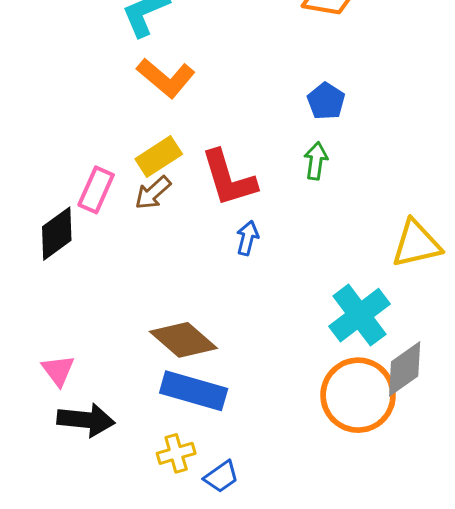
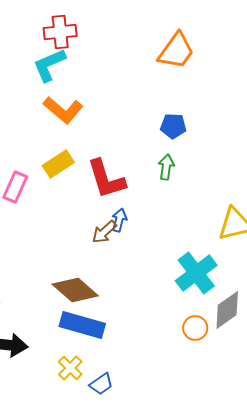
blue pentagon: (326, 101) -> (173, 126), turned -30
brown arrow: (153, 193) -> (104, 232), moved
orange circle: (358, 395) -> (195, 328), size x0.5
yellow cross: (176, 453) -> (70, 368), turned -30

